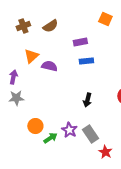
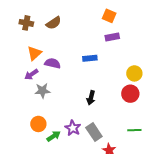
brown cross: (23, 26) -> (26, 23), turned 32
purple rectangle: (80, 42) -> (112, 37), moved
purple arrow: (13, 77) -> (31, 74), moved, turned -136
gray star: (16, 98) -> (42, 91), moved

